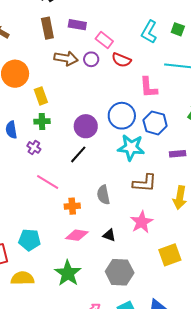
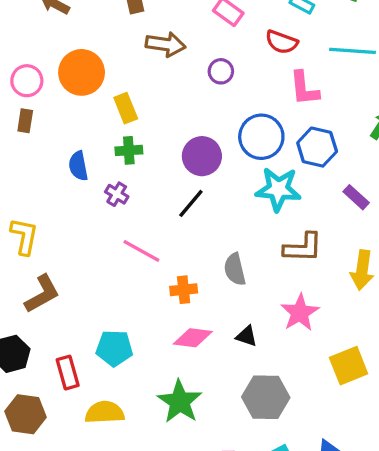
purple circle: (91, 59) -> (221, 71), moved
red semicircle: (121, 60) -> (282, 42), moved
purple rectangle: (178, 154) -> (356, 197), turned 49

